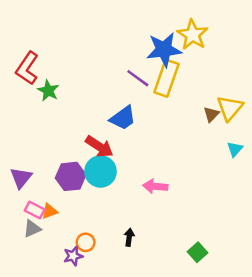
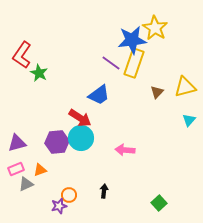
yellow triangle: (230, 108) -> (185, 87), turned 35
brown triangle: (211, 114) -> (157, 92), moved
purple triangle: (21, 178) -> (17, 143), turned 36
pink rectangle: (35, 210) -> (16, 169), moved, turned -49

